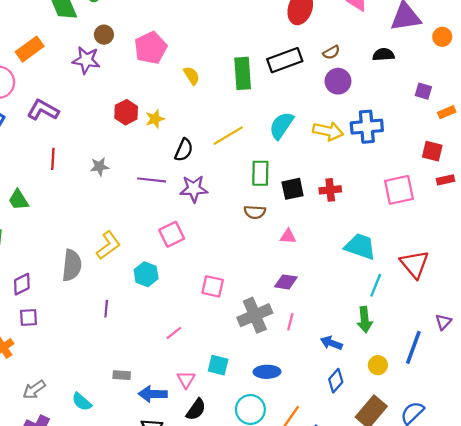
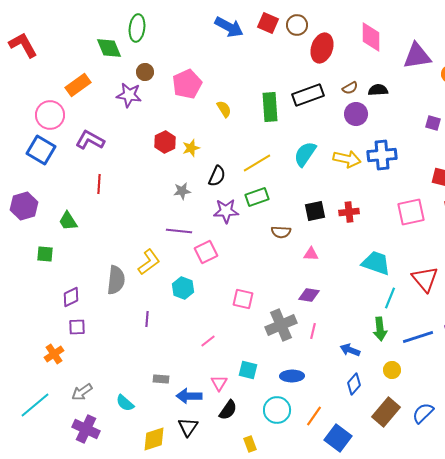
black semicircle: (383, 55) -> (378, 90), moved
gray star: (100, 167) -> (182, 191), moved
green rectangle: (260, 173) -> (257, 197), moved, turned 70
purple line: (152, 180) -> (179, 231), moved
blue line: (413, 347) -> (418, 337), moved, turned 52

